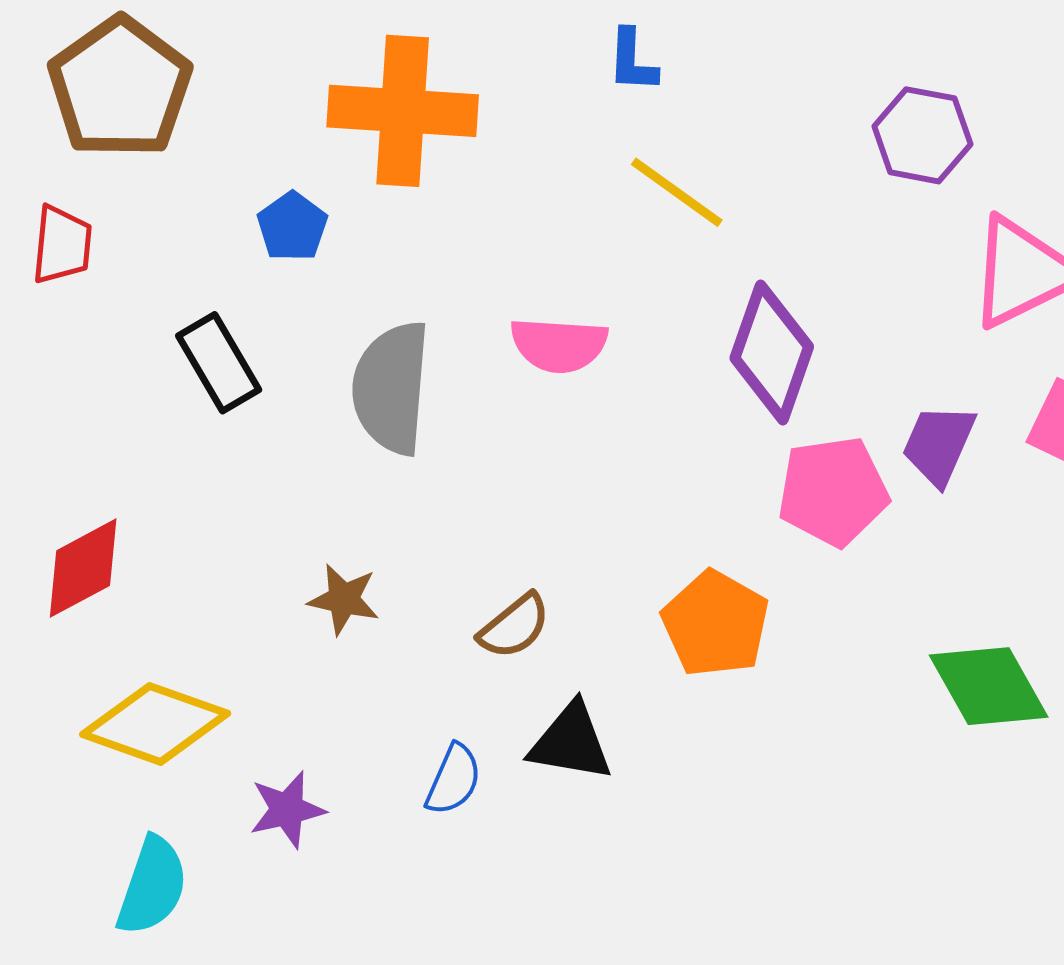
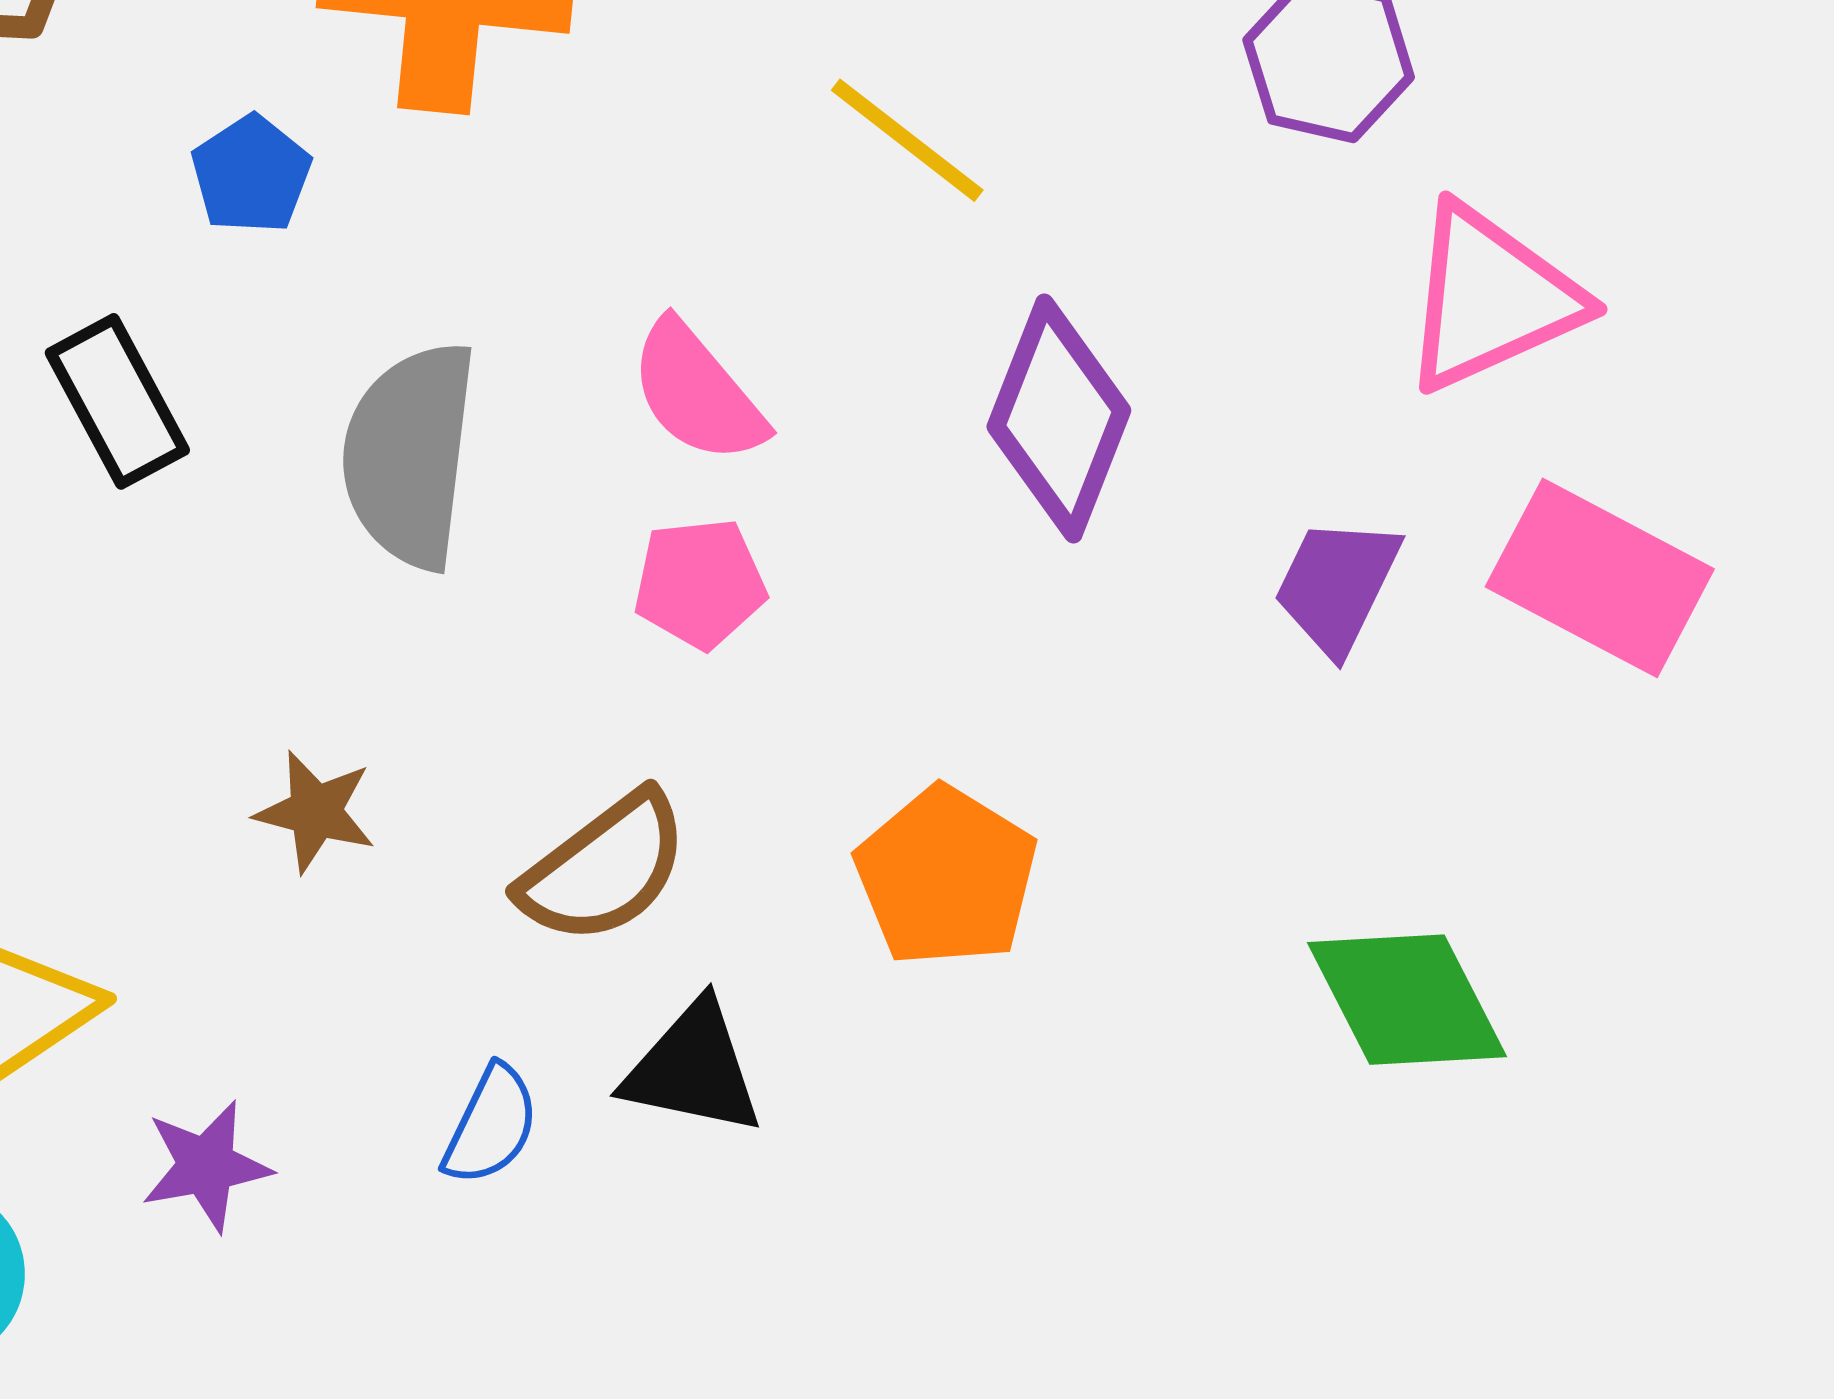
pink semicircle: (559, 345) -> (697, 392), turned 44
pink pentagon: (833, 491) -> (700, 583), moved, size x0.7
brown semicircle: (514, 626) -> (604, 868), size x1.4

